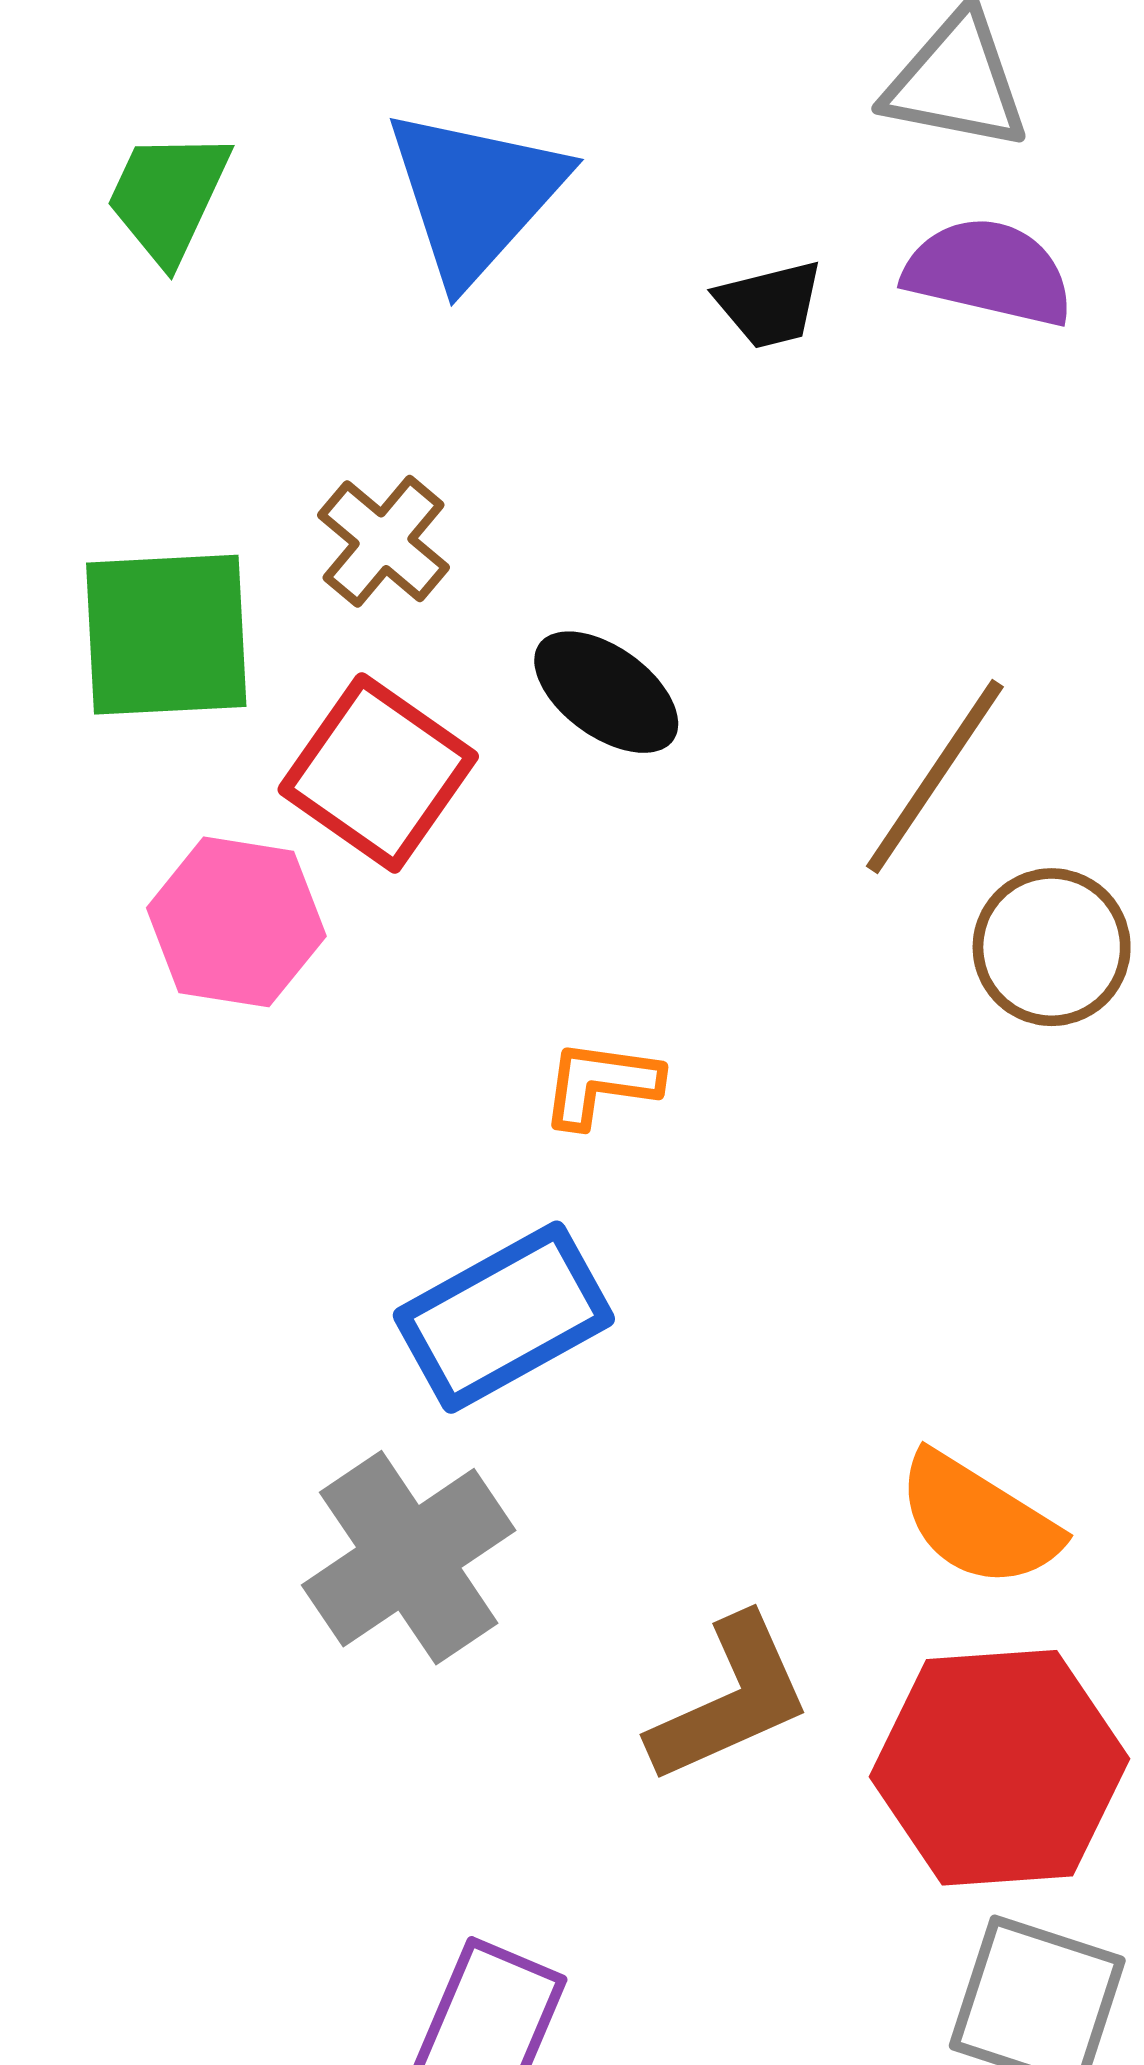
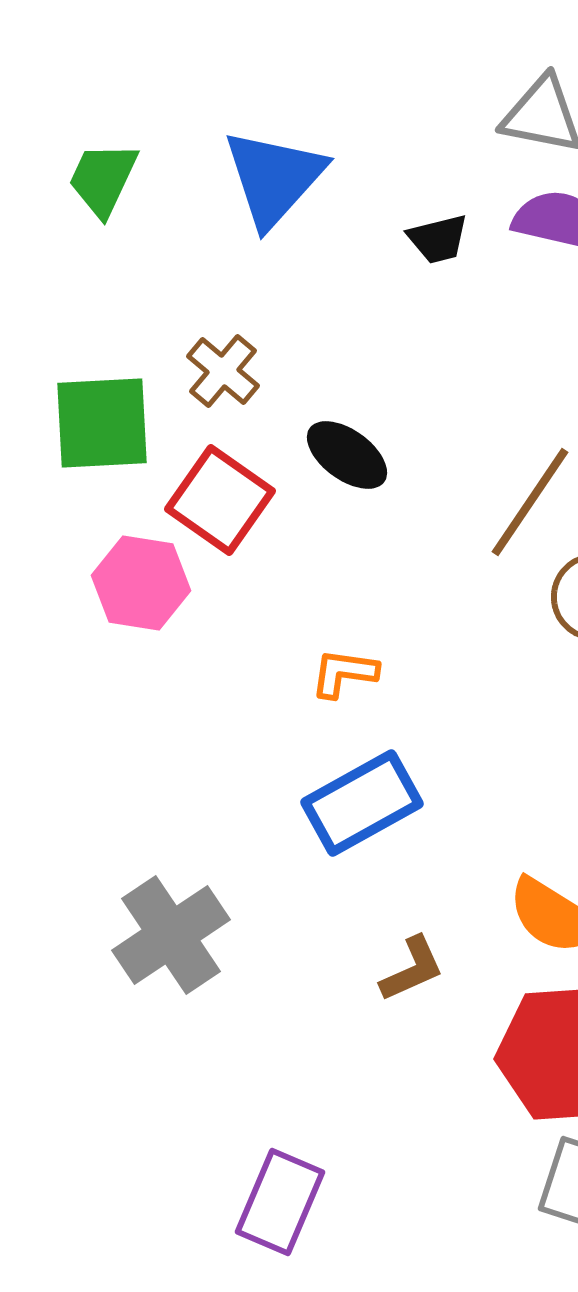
blue rectangle: (504, 1317) -> (362, 803), moved
gray cross: (409, 1558) -> (171, 935), moved
brown L-shape: (730, 1700) -> (412, 969), moved, size x0.7

